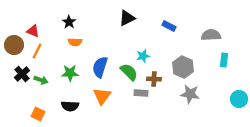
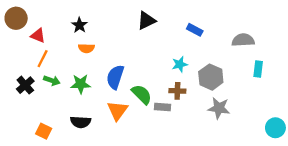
brown circle: (14, 45) -> (16, 18), moved
cyan star: (143, 56) -> (180, 64), moved
green semicircle: (129, 72) -> (142, 94), moved
green arrow: (41, 80) -> (52, 80), moved
cyan circle: (239, 99) -> (275, 128), moved

